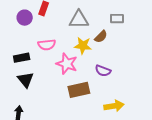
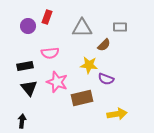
yellow star: (83, 46) -> (89, 65), moved
pink star: (67, 64) -> (57, 82), moved

